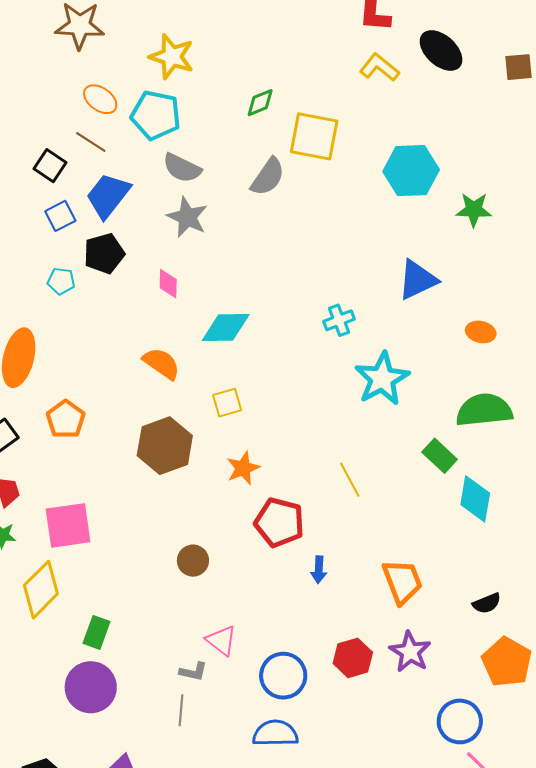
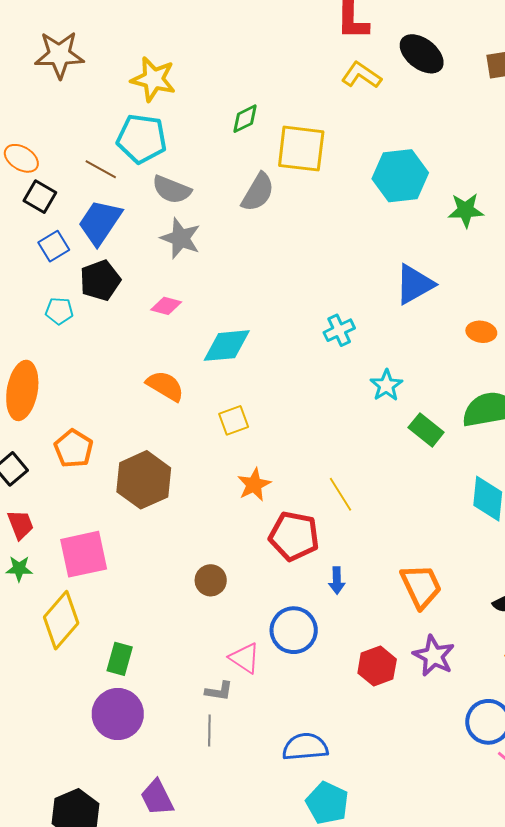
orange ellipse: (100, 99) -> (21, 158), moved
brown line: (91, 142) -> (101, 169), moved
pink diamond: (168, 284) -> (166, 306), turned -72
cyan star: (382, 379) -> (386, 385), size x0.6
brown hexagon: (165, 446) -> (144, 480), moved
green rectangle: (440, 456) -> (426, 430), moved
yellow line: (350, 480) -> (340, 494), moved
blue circle: (283, 676) -> (294, 630), moved

